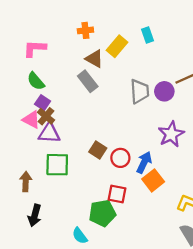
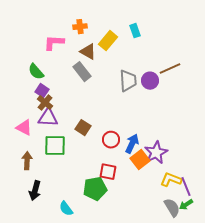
pink L-shape: (35, 48) -> (54, 43), moved
pink triangle: (31, 120) -> (24, 128), moved
purple star: (171, 134) -> (156, 153), moved
brown square: (98, 150) -> (83, 128), moved
cyan semicircle: (80, 236) -> (66, 209), moved

